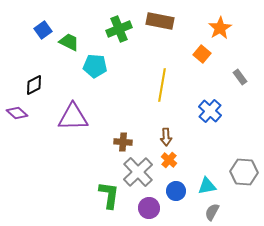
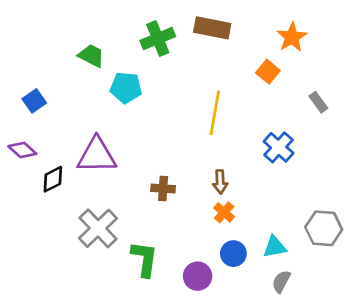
blue square: (43, 30) -> (34, 101), moved
black diamond: (34, 85) -> (53, 179), moved
gray cross: (138, 172) -> (98, 228), moved

